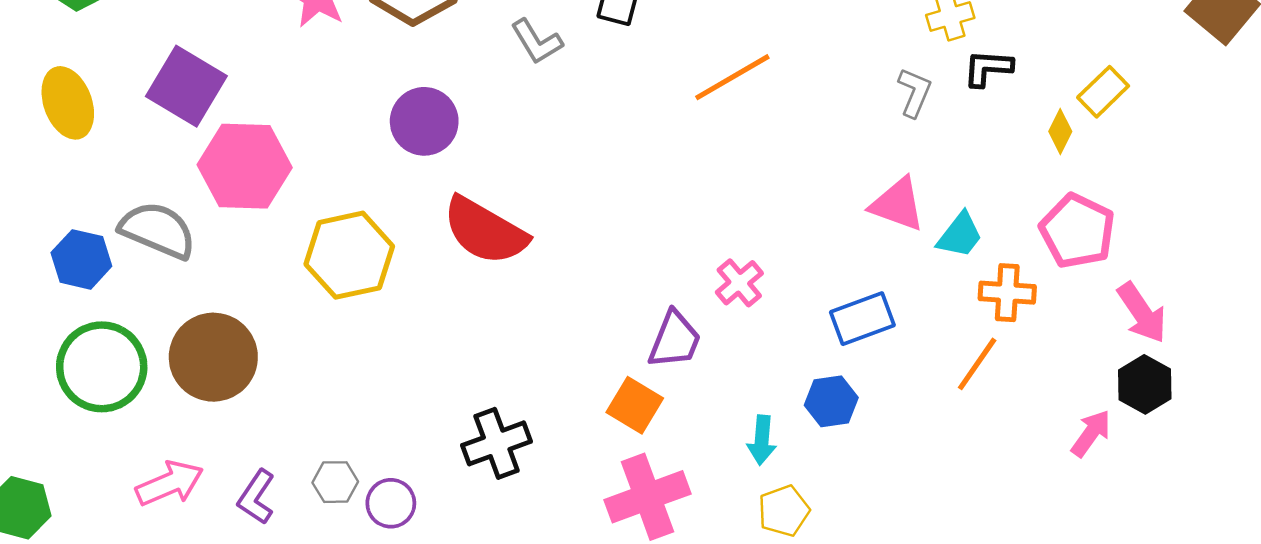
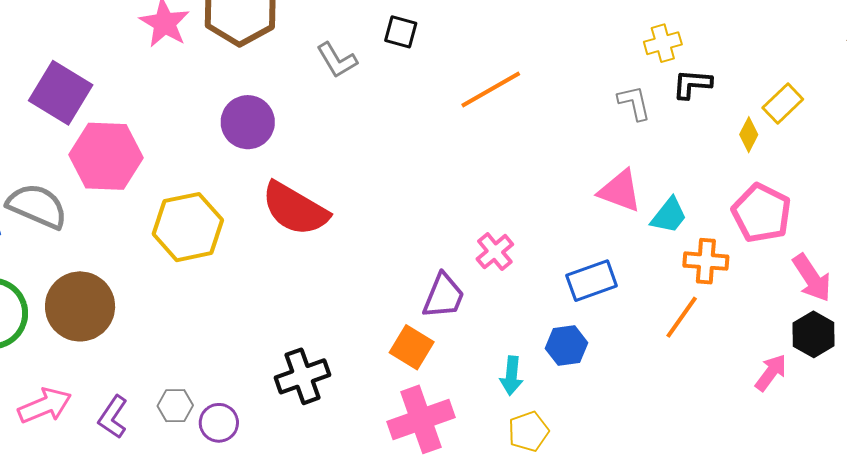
gray L-shape: (915, 92) -> (634, 103), turned -36

